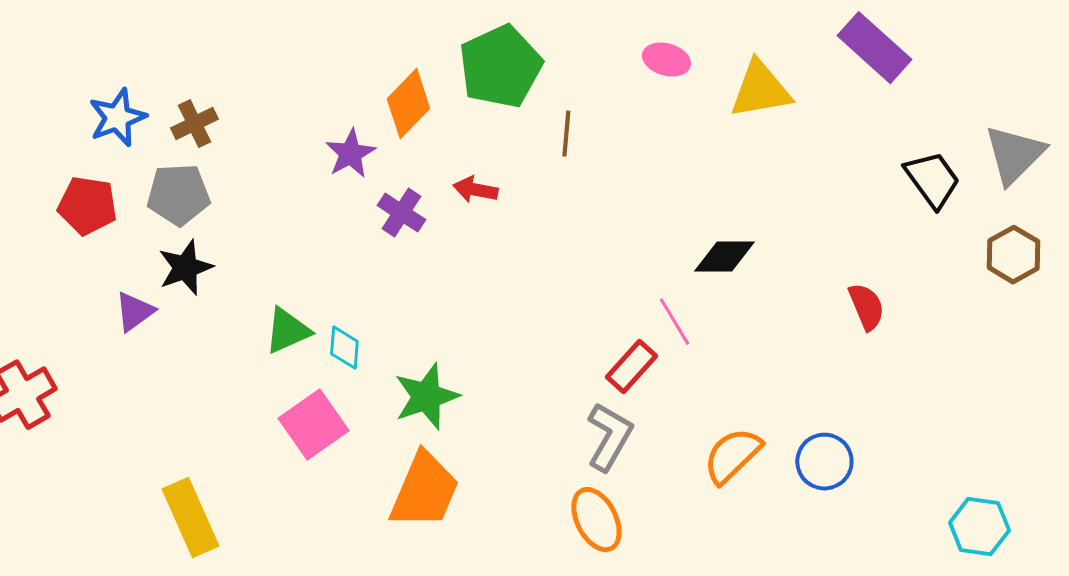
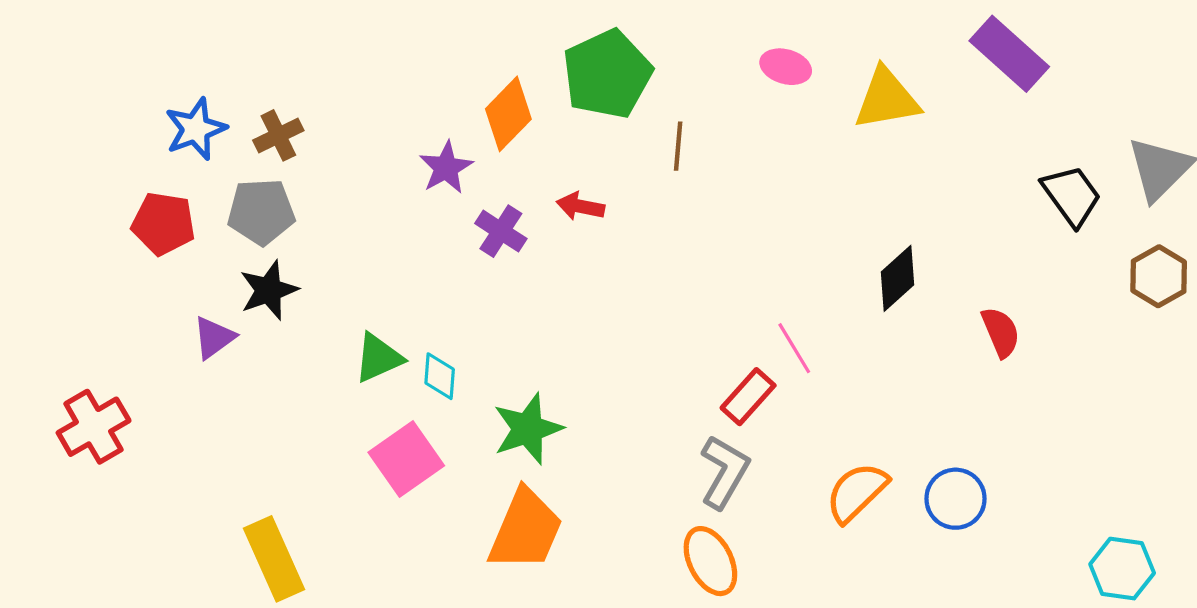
black diamond: (724, 257) -> (897, 278), moved, turned -42

